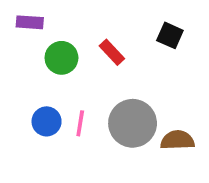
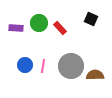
purple rectangle: (30, 22) -> (16, 28), moved
green circle: (61, 58) -> (39, 23), moved

